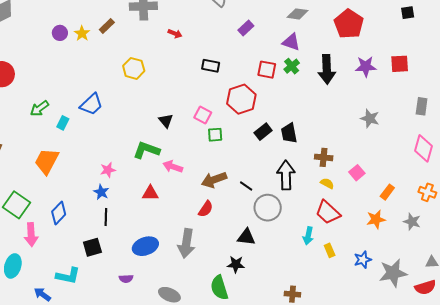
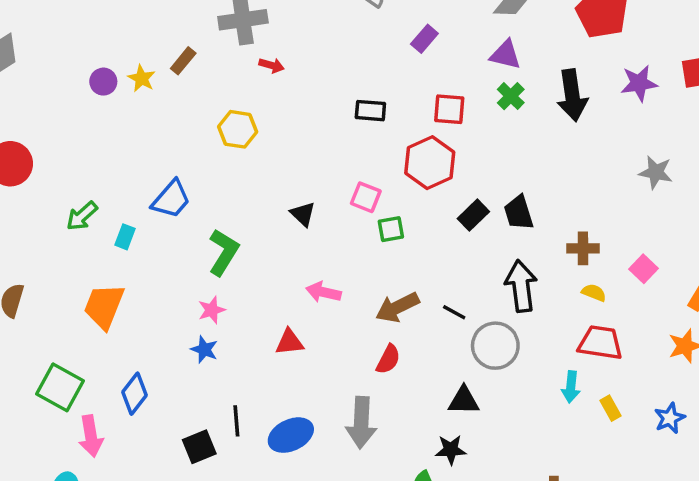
red arrow: (175, 34) -> (272, 65), moved
red square: (267, 70) -> (449, 109), moved
green L-shape: (146, 150) -> (224, 252), moved, turned 108
red trapezoid: (328, 212) -> (600, 343), turned 152
black line: (106, 217) -> (236, 421), moved

